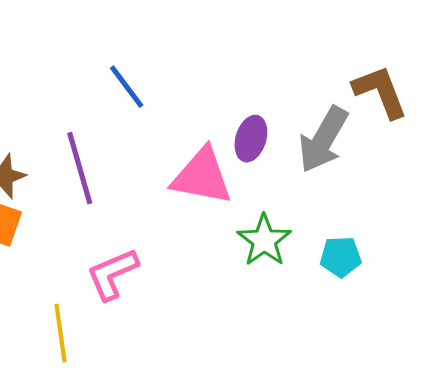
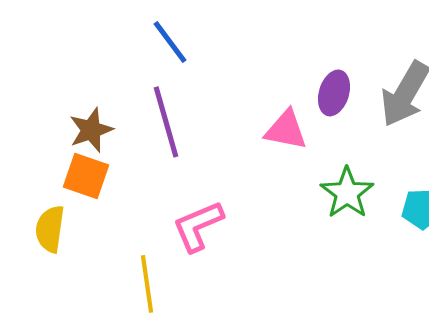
blue line: (127, 87) -> (170, 42), moved
pink triangle: (202, 176) -> (286, 130), size x0.7

